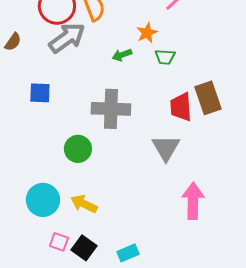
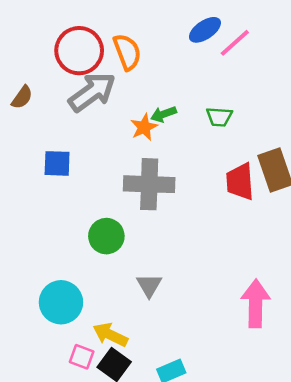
orange star: (147, 33) -> (144, 127), moved
gray triangle: (166, 148) -> (149, 285), moved, size x0.7
yellow arrow: (84, 204) -> (110, 335), moved

